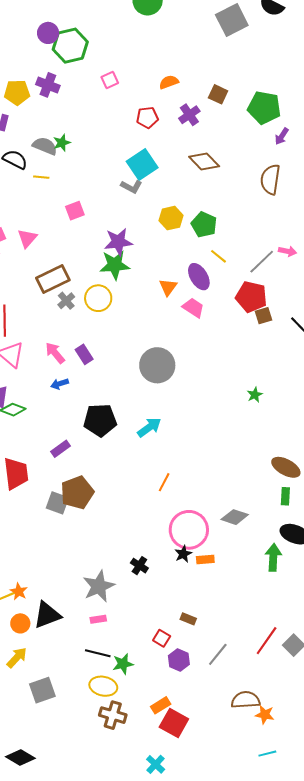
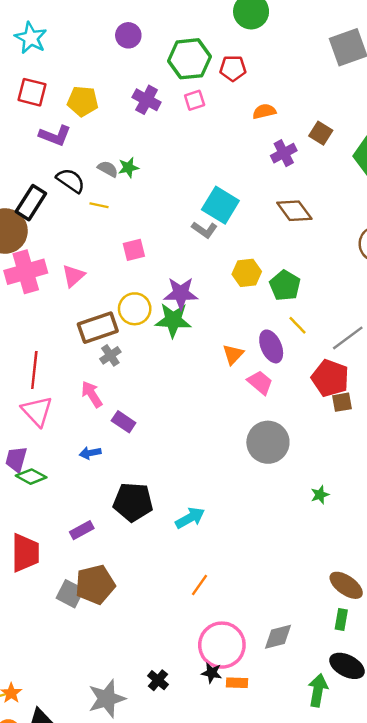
green hexagon: (70, 46) -> (189, 59), moved
purple cross: (48, 85) -> (147, 100), moved
red pentagon: (147, 117) -> (233, 68), moved
gray semicircle: (45, 146) -> (108, 169), size x0.7
cyan square: (142, 164) -> (220, 205), turned -32
yellow circle: (98, 298) -> (135, 309), moved
pink arrow: (55, 353) -> (92, 394), moved
purple rectangle: (84, 354) -> (124, 422), turned -30
gray circle: (157, 365) -> (268, 442), moved
gray diamond: (235, 517) -> (278, 637), turned -40
black star: (183, 554) -> (212, 673), turned 30

